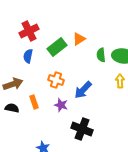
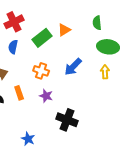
green semicircle: (101, 55) -> (97, 23), moved
blue arrow: (83, 90) -> (73, 67), moved

